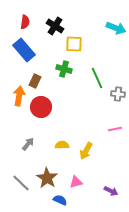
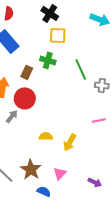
black cross: (55, 26) -> (50, 13), moved
brown rectangle: (35, 81) -> (27, 72), moved
gray arrow: (28, 144) -> (12, 116), moved
pink triangle: (76, 182) -> (60, 173), turned -32

